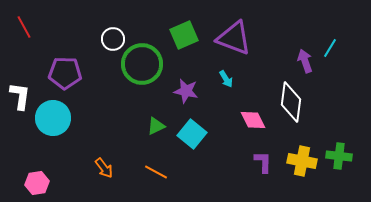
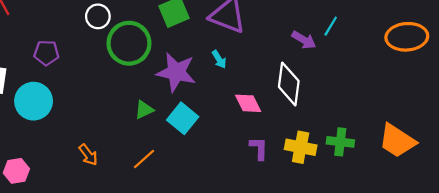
purple arrow: (305, 61) -> (304, 40), turned 140
purple pentagon: (65, 73) -> (46, 53), size x0.7
purple star: (186, 91) -> (176, 72), size x1.5
orange line: (156, 172) -> (144, 159), turned -70

